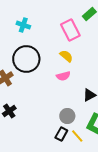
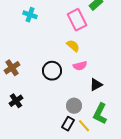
black circle: (26, 59) -> (52, 71), moved, size x0.7
pink semicircle: (63, 76) -> (80, 66), moved

